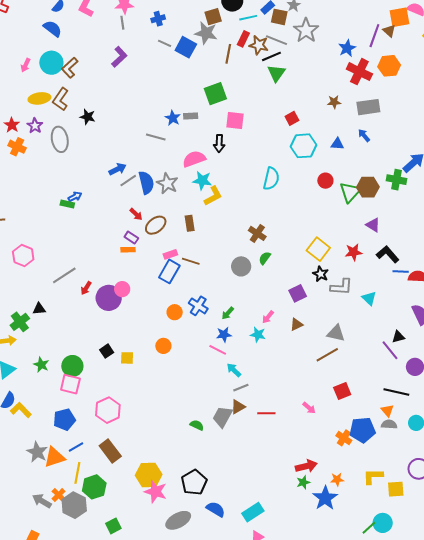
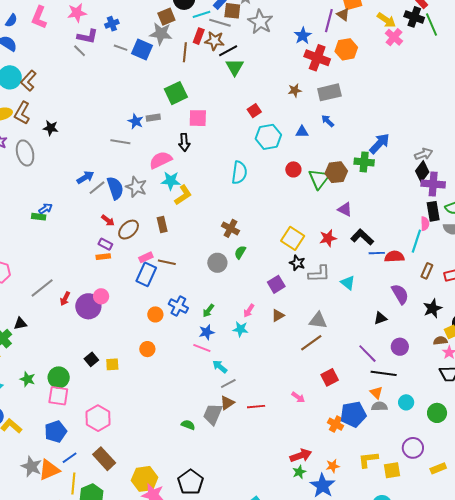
gray line: (122, 23) -> (80, 51), moved, turned -32
gray line: (277, 40) -> (220, 23), moved
purple L-shape: (119, 57) -> (88, 36), moved, turned 60
purple line: (390, 350) -> (367, 354), moved

